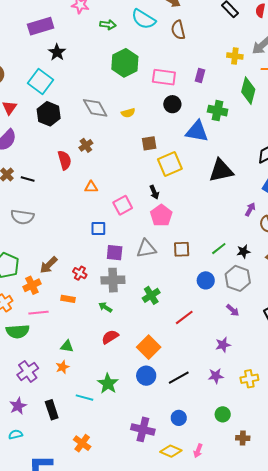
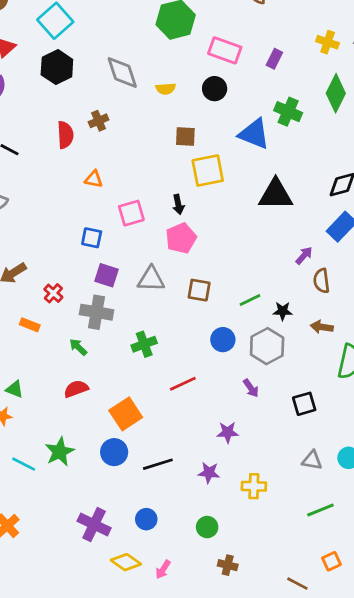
black circle: (172, 104) -> (215, 89), moved

